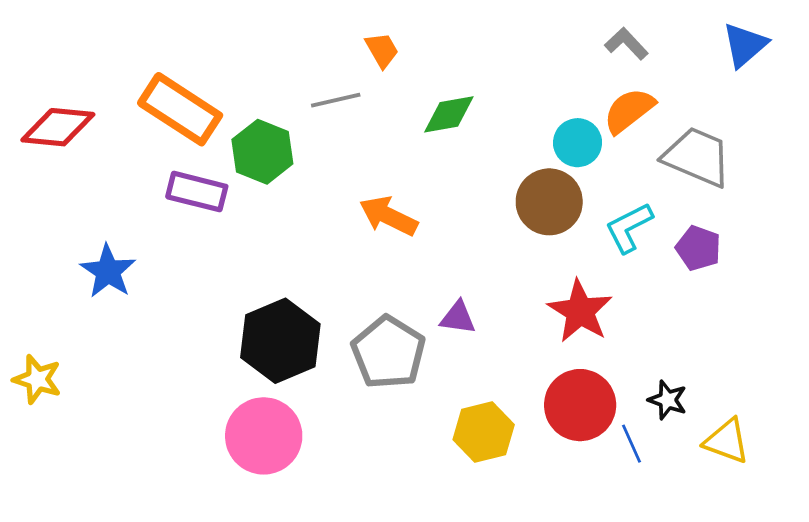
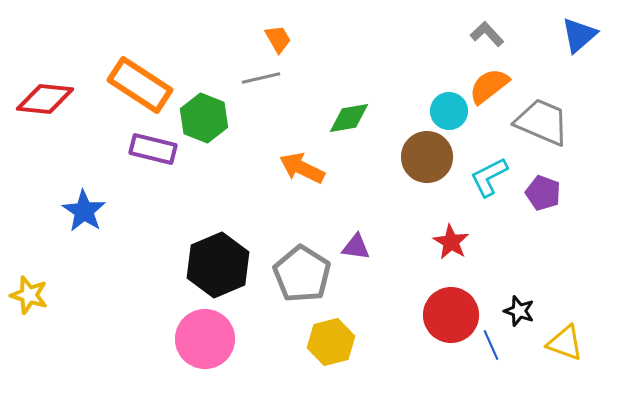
orange trapezoid: (382, 50) -> (278, 39), moved
green diamond: (449, 114) -> (349, 118), moved
red star: (580, 311) -> (451, 242), size x0.7
yellow hexagon: (484, 432) -> (331, 342), moved

